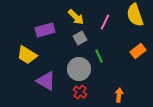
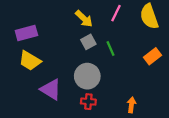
pink line: (105, 22) -> (116, 13), moved
purple rectangle: (45, 30) -> (26, 33), moved
green line: (99, 56) -> (110, 48), moved
red cross: (80, 92) -> (88, 102), turned -32

